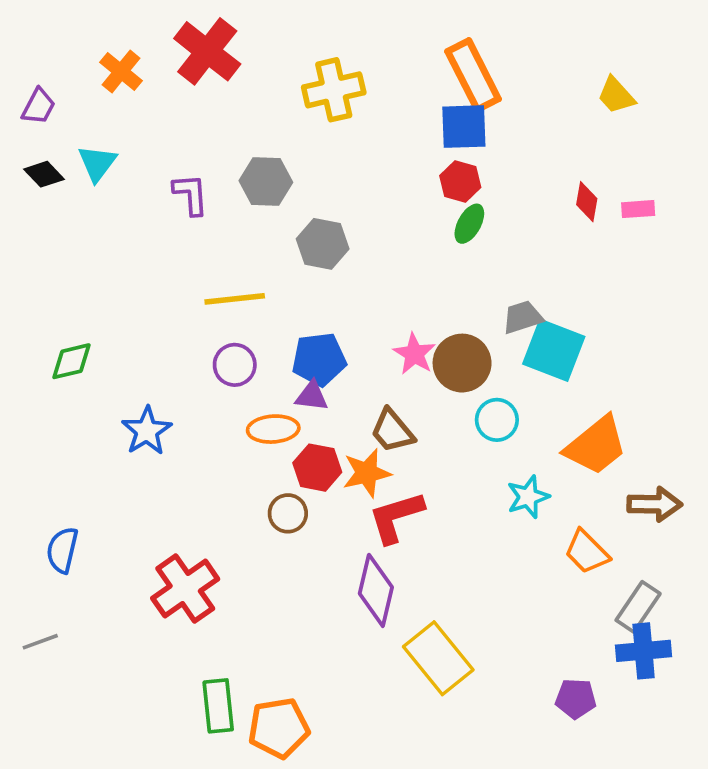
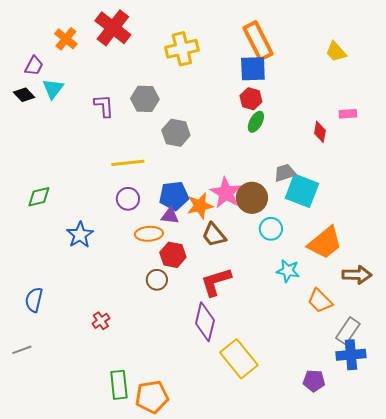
purple trapezoid: (39, 106) -> (34, 66), moved
red diamond: (587, 202) -> (320, 132), moved
pink star: (414, 354) -> (226, 193), size x1.4
orange star: (367, 473) -> (200, 206), moved
cyan star: (528, 497) -> (288, 271), turned 30
red cross: (185, 589) -> (101, 321), size x0.5

